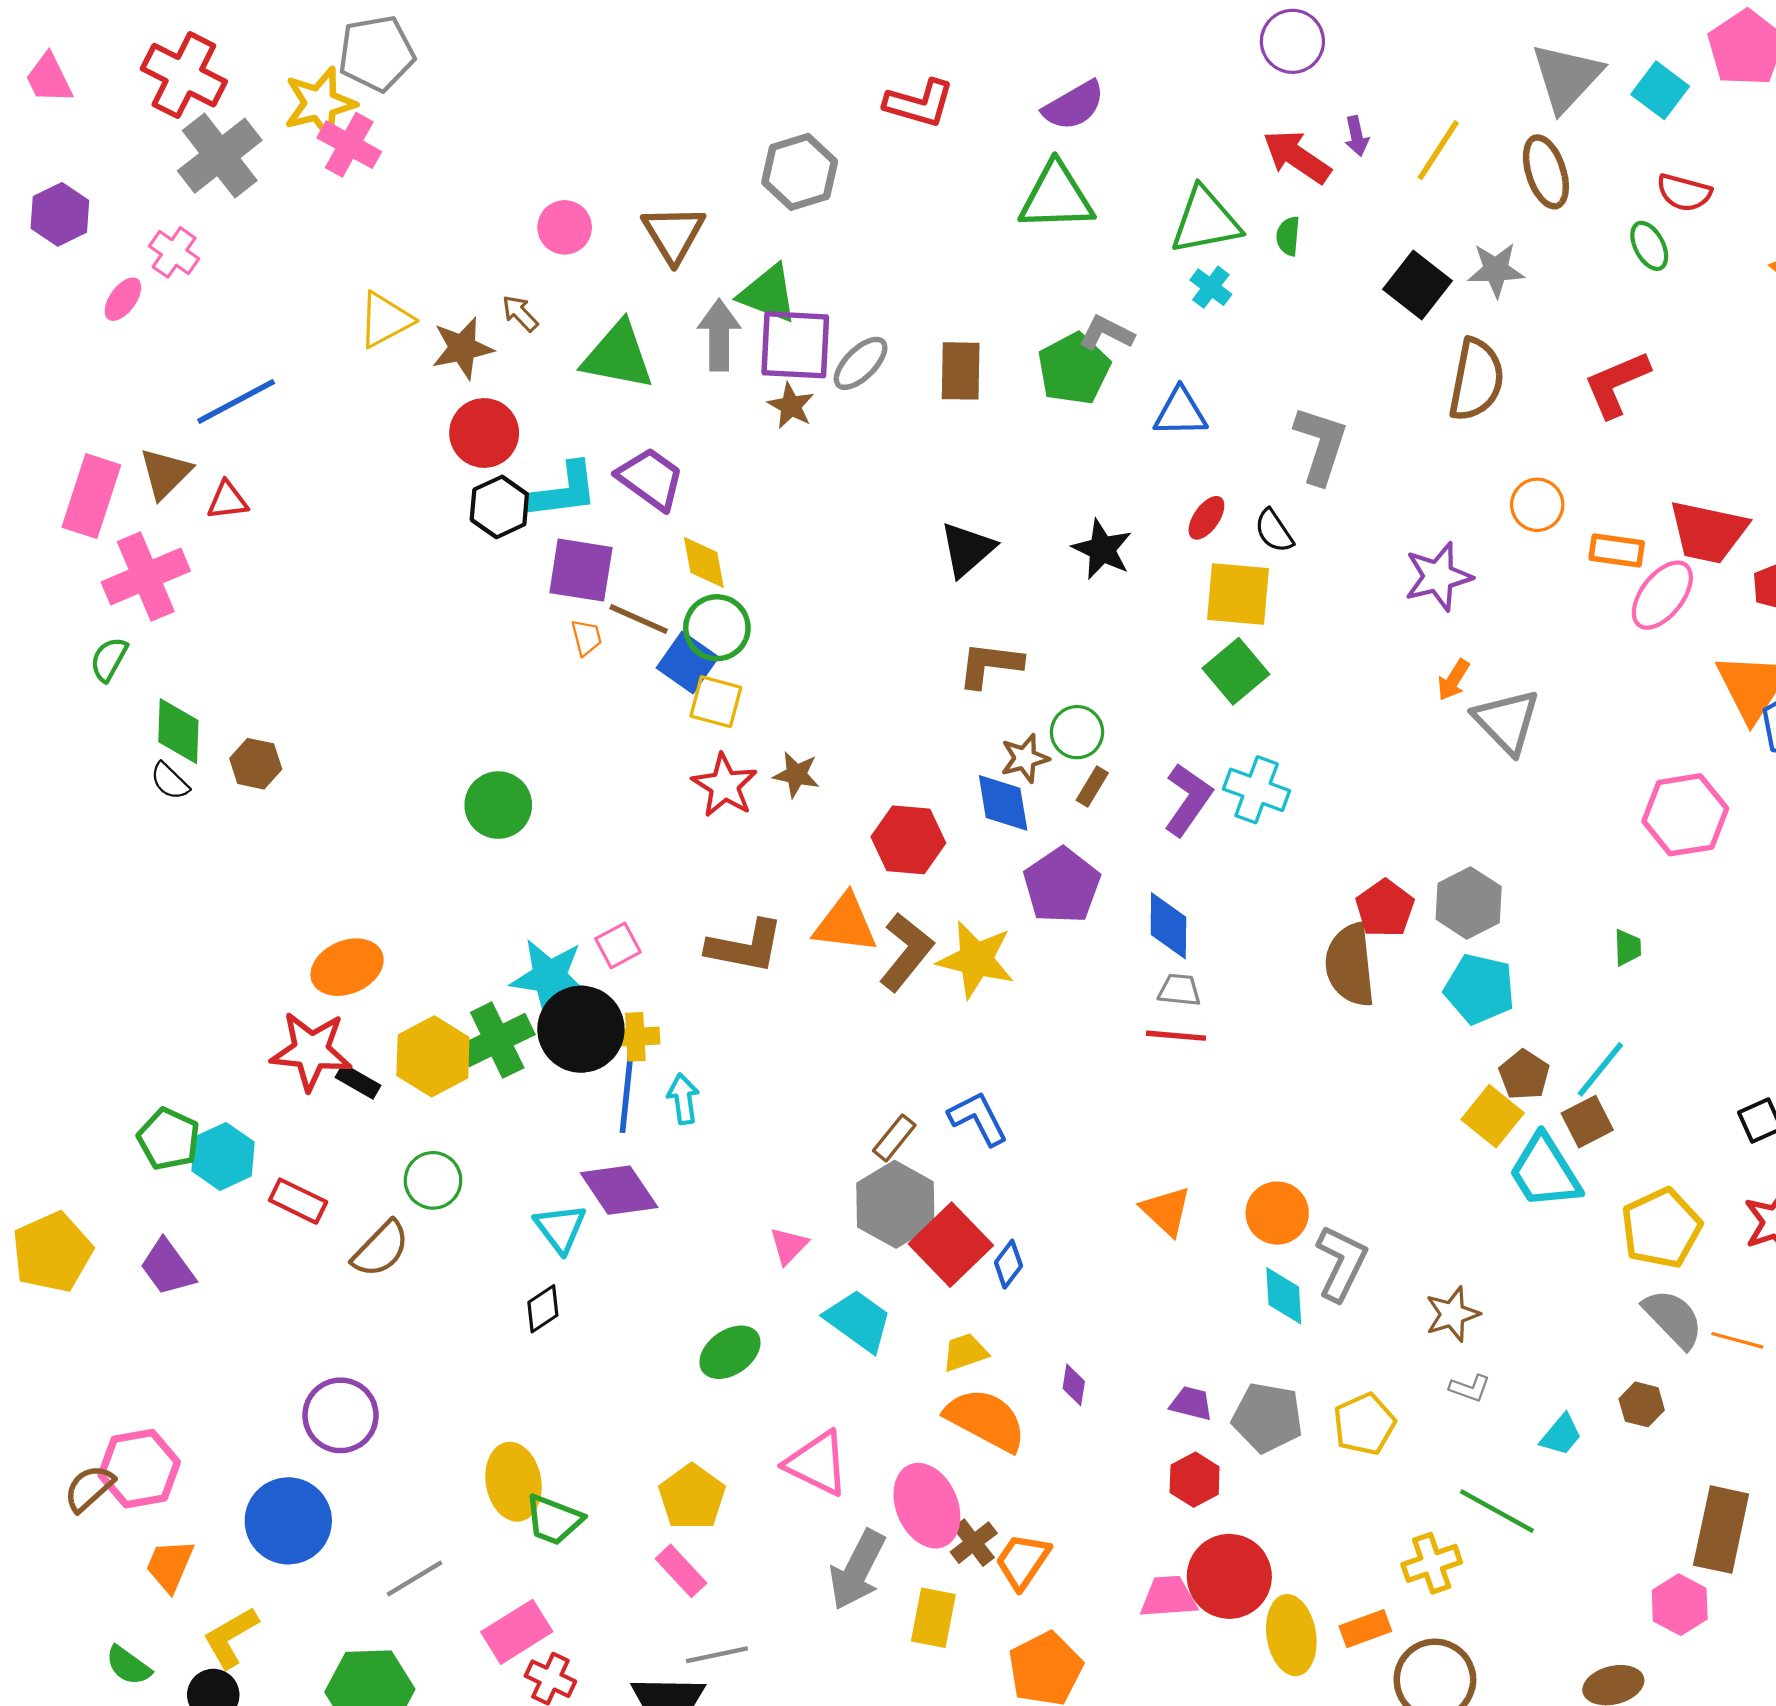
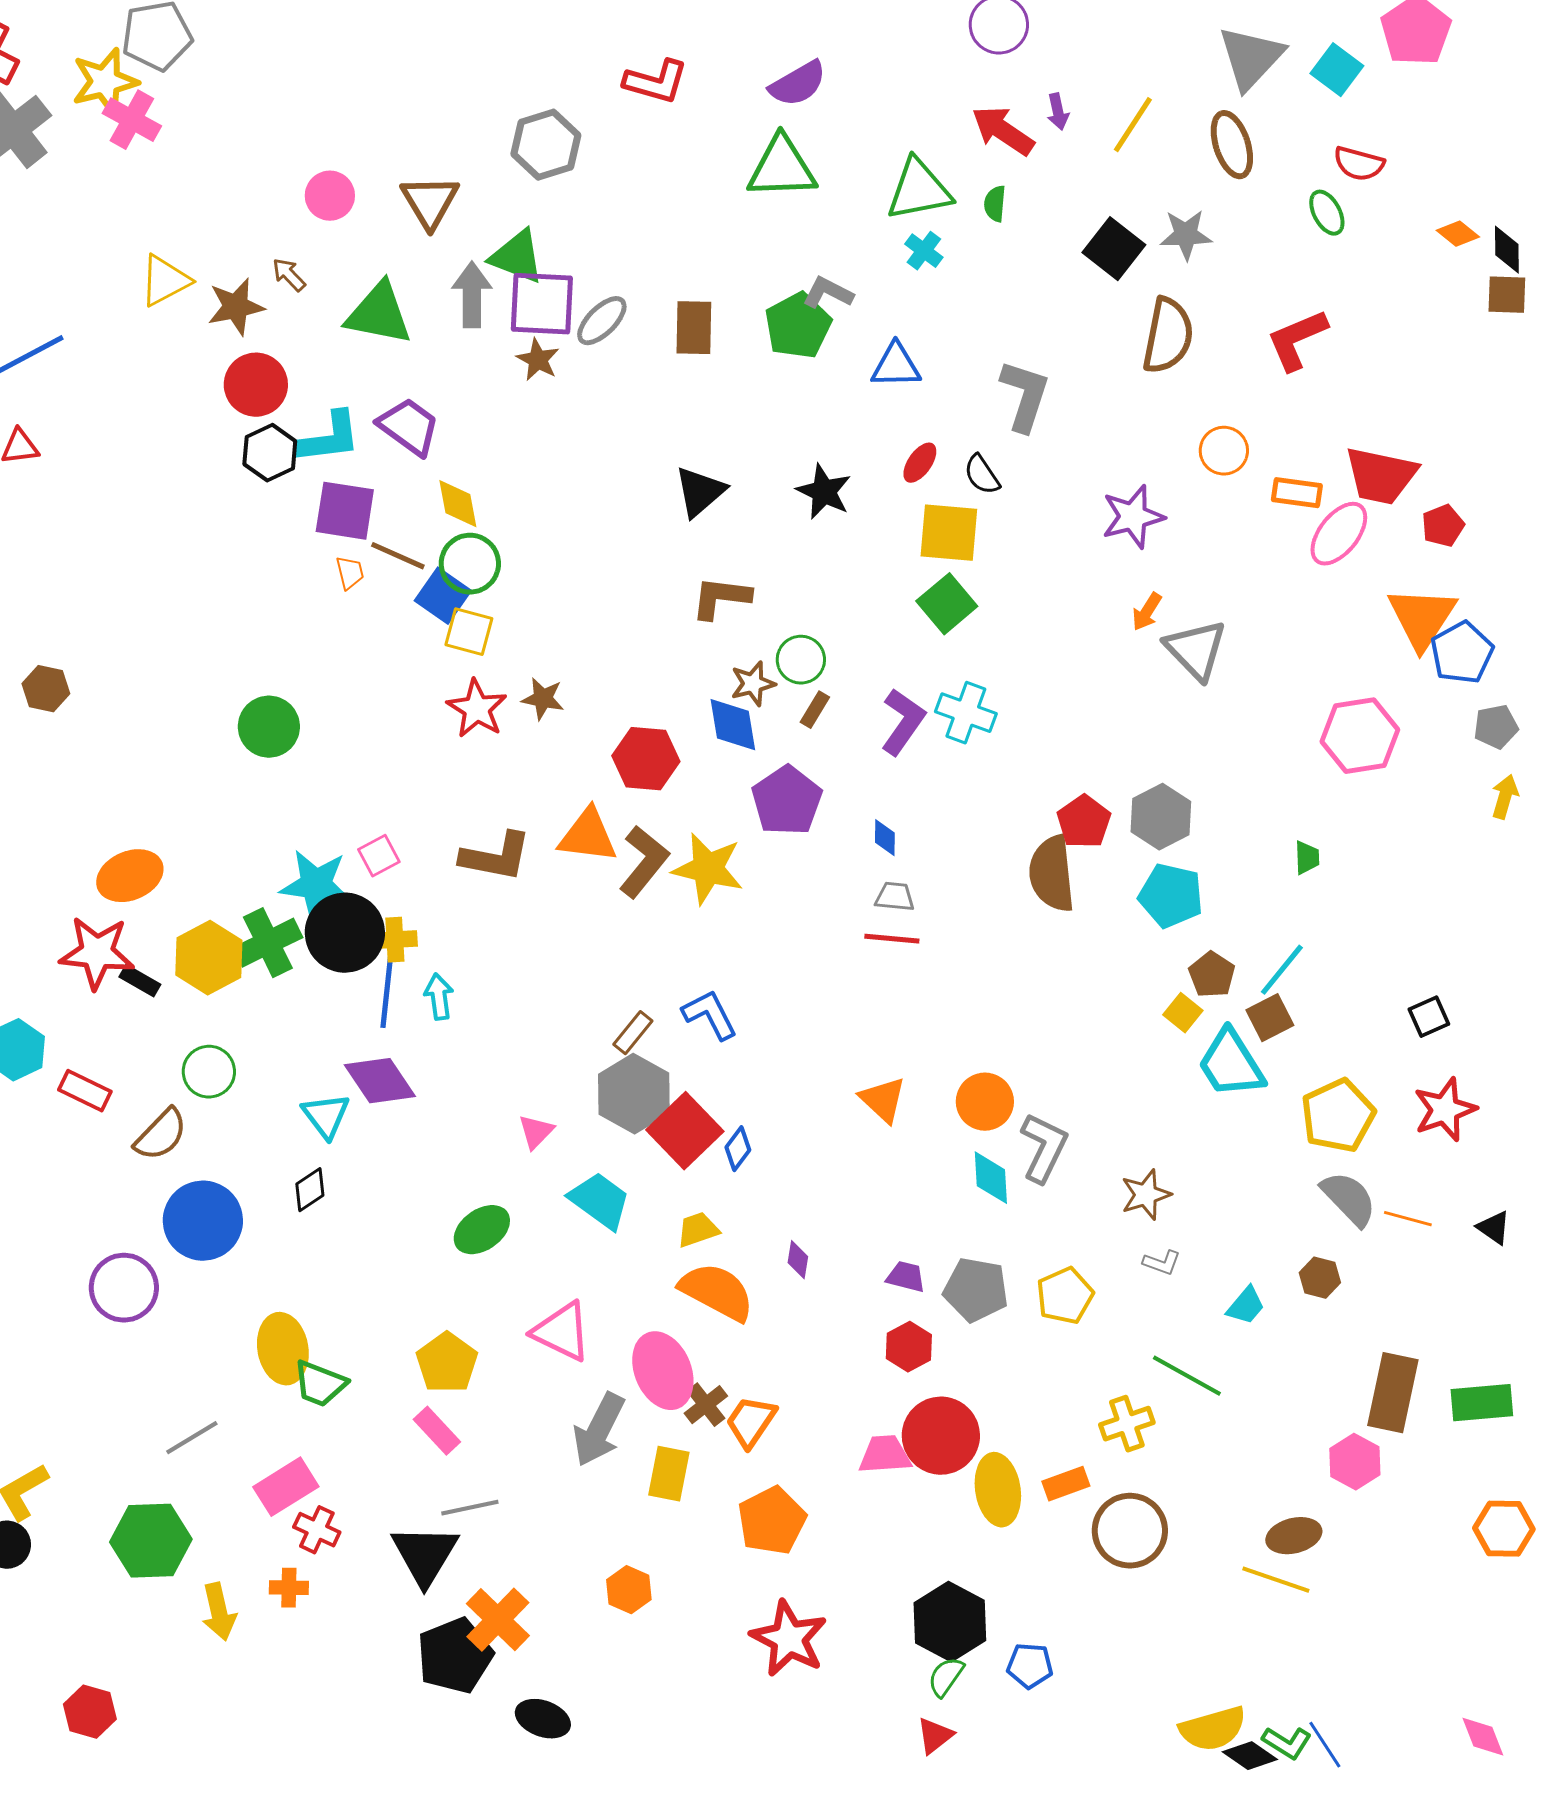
blue diamond: (1168, 926) -> (885, 838), size x0.6
yellow square: (1493, 1116) -> (1183, 1013), size x0.7
blue circle: (288, 1521) -> (203, 1221), moved

